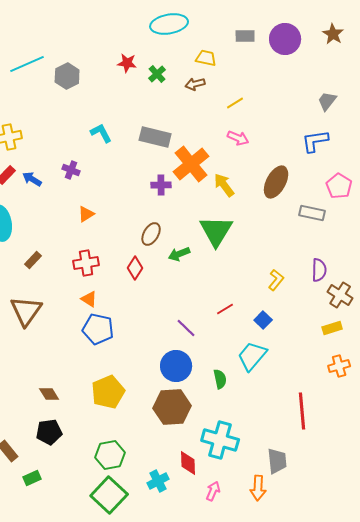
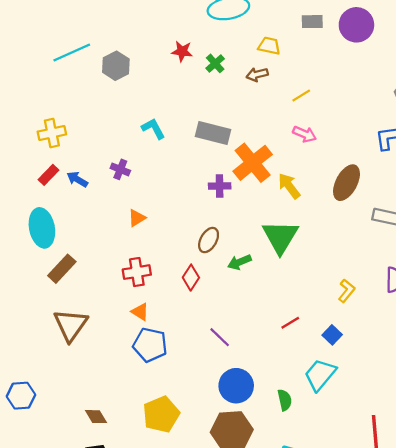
brown rectangle: (33, 260) -> (62, 269), moved, size x1.5
purple line: (186, 328) -> (220, 337), moved

